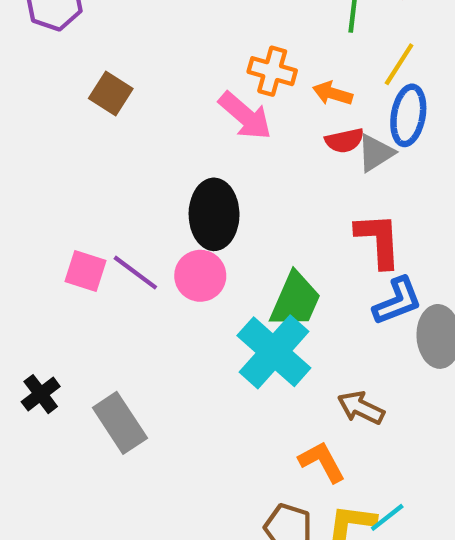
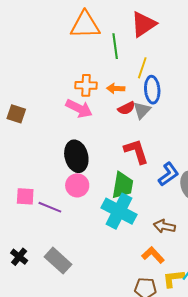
red L-shape: (378, 240) -> (136, 151), moved
purple line: (135, 273) -> (50, 207), moved

